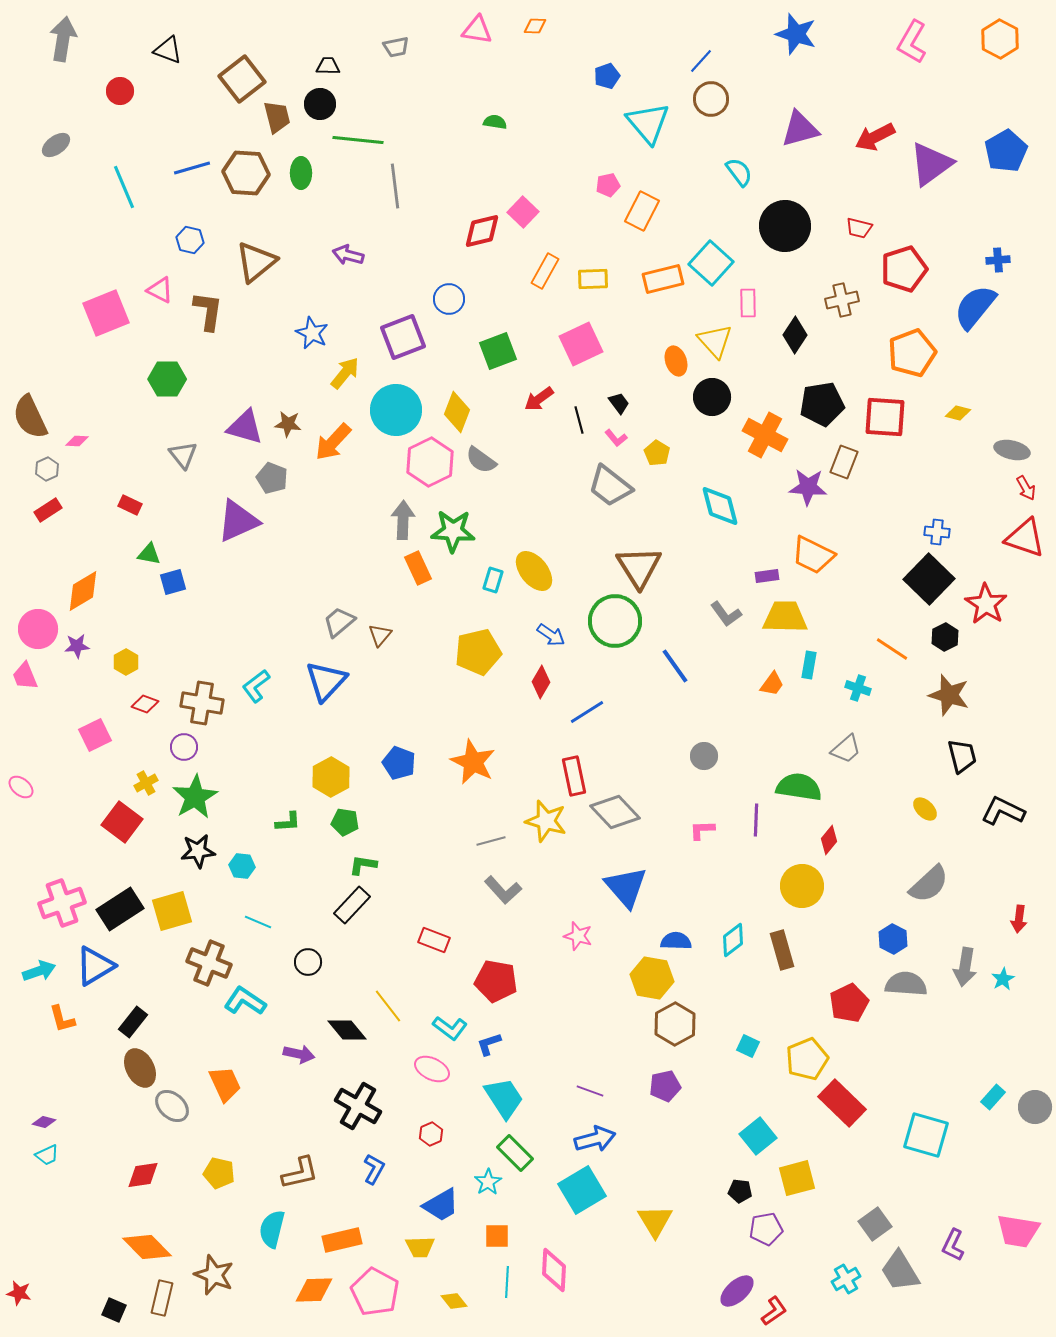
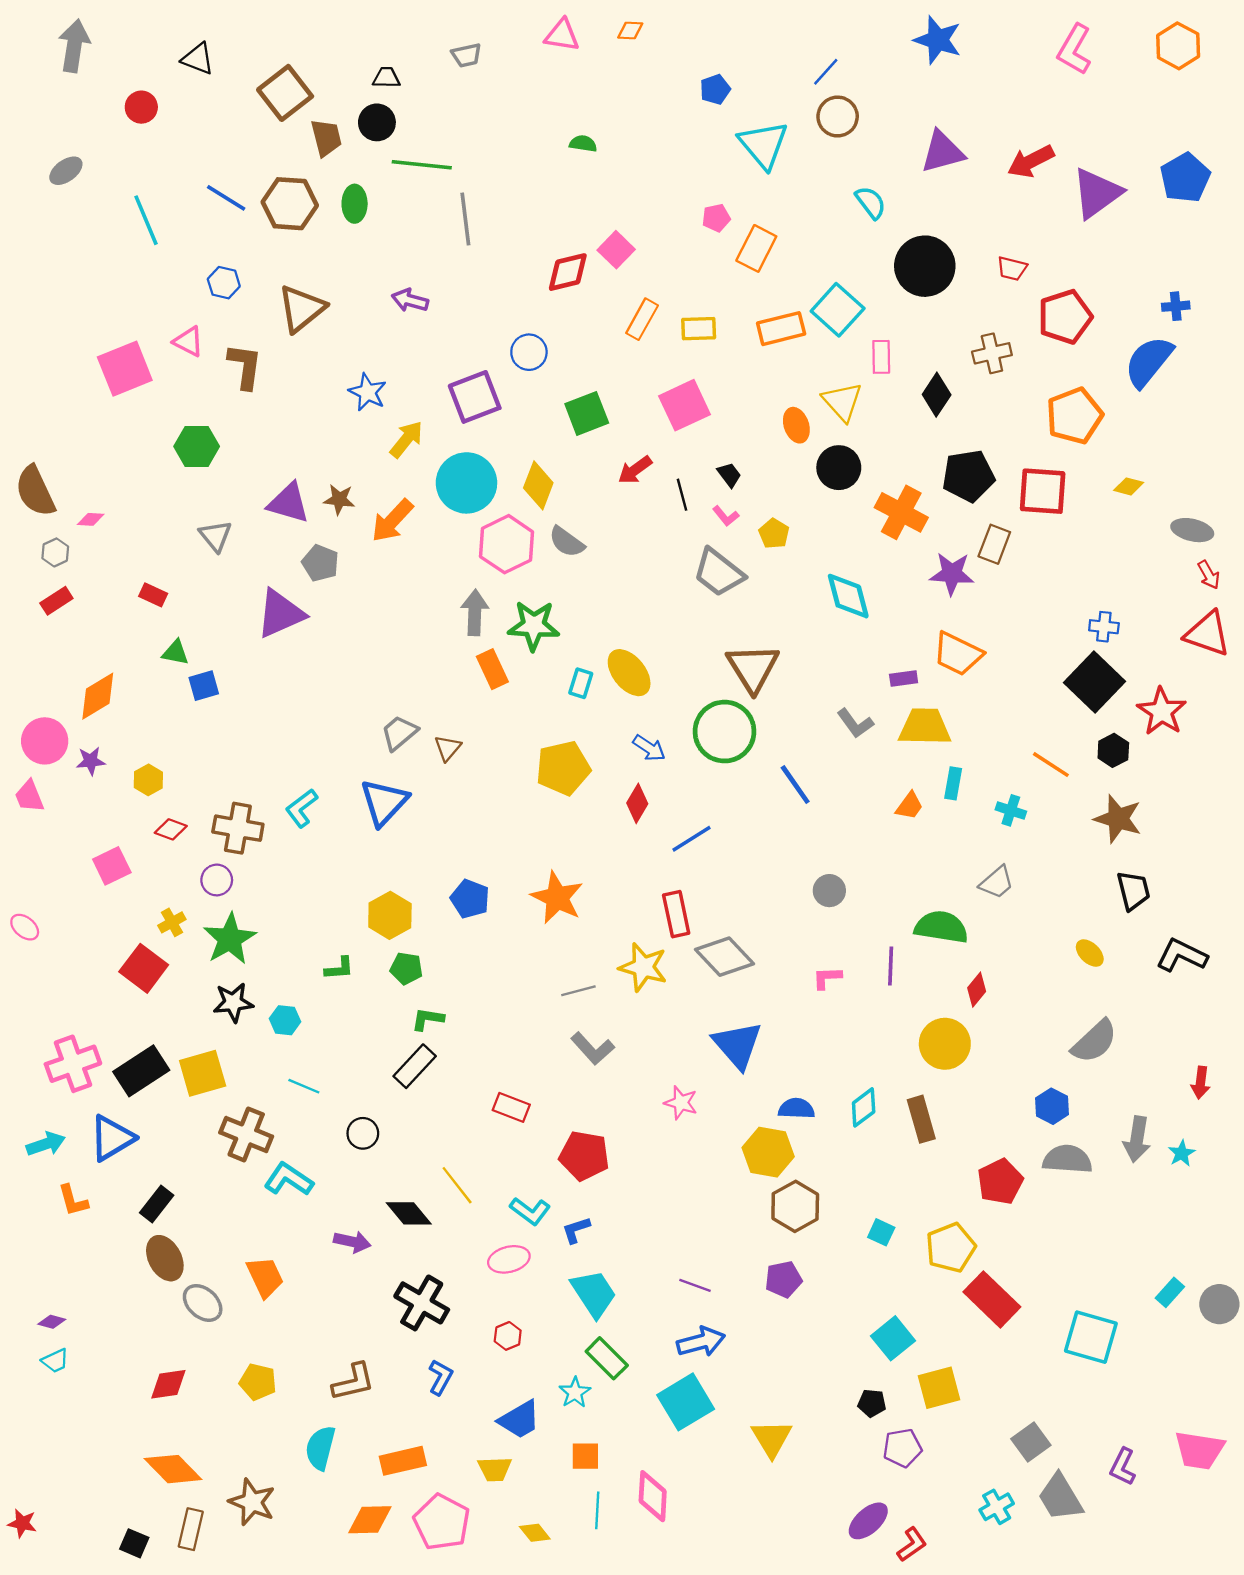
blue line: (192, 168) -> (226, 198), turned 48
pink ellipse: (432, 1069) -> (509, 1259), turned -40

